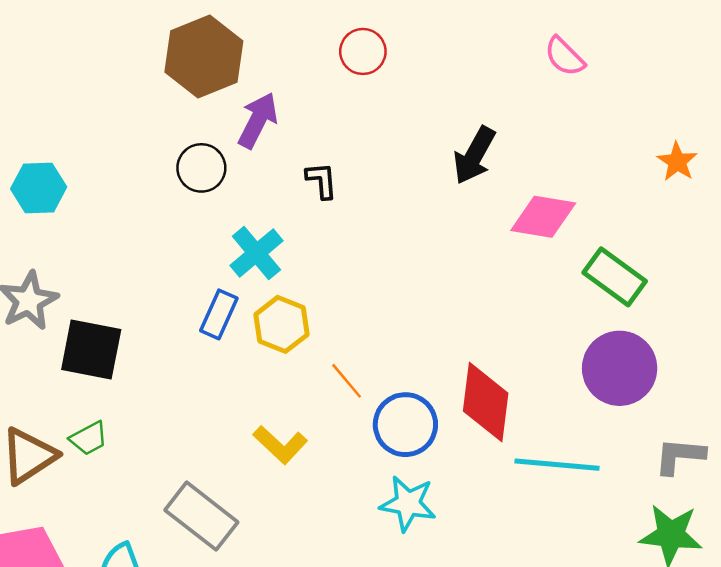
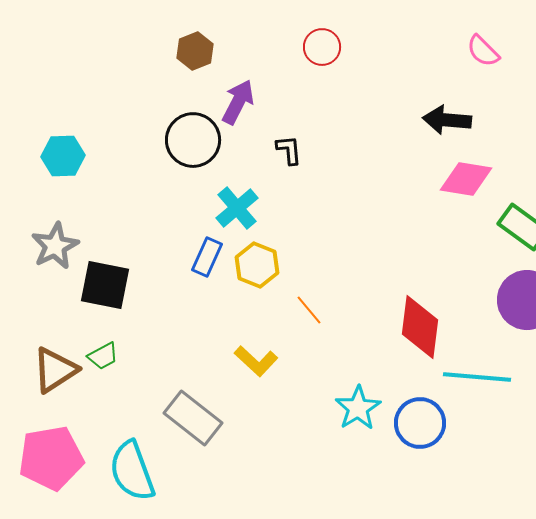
brown hexagon: (204, 56) -> (195, 51), size x0.6
black arrow: (474, 155) -> (447, 120), moved, turned 66
black circle: (201, 168) -> (193, 140), size x1.4
blue circle: (405, 425) -> (420, 423), moved
cyan star: (408, 503) -> (358, 408), turned 30

